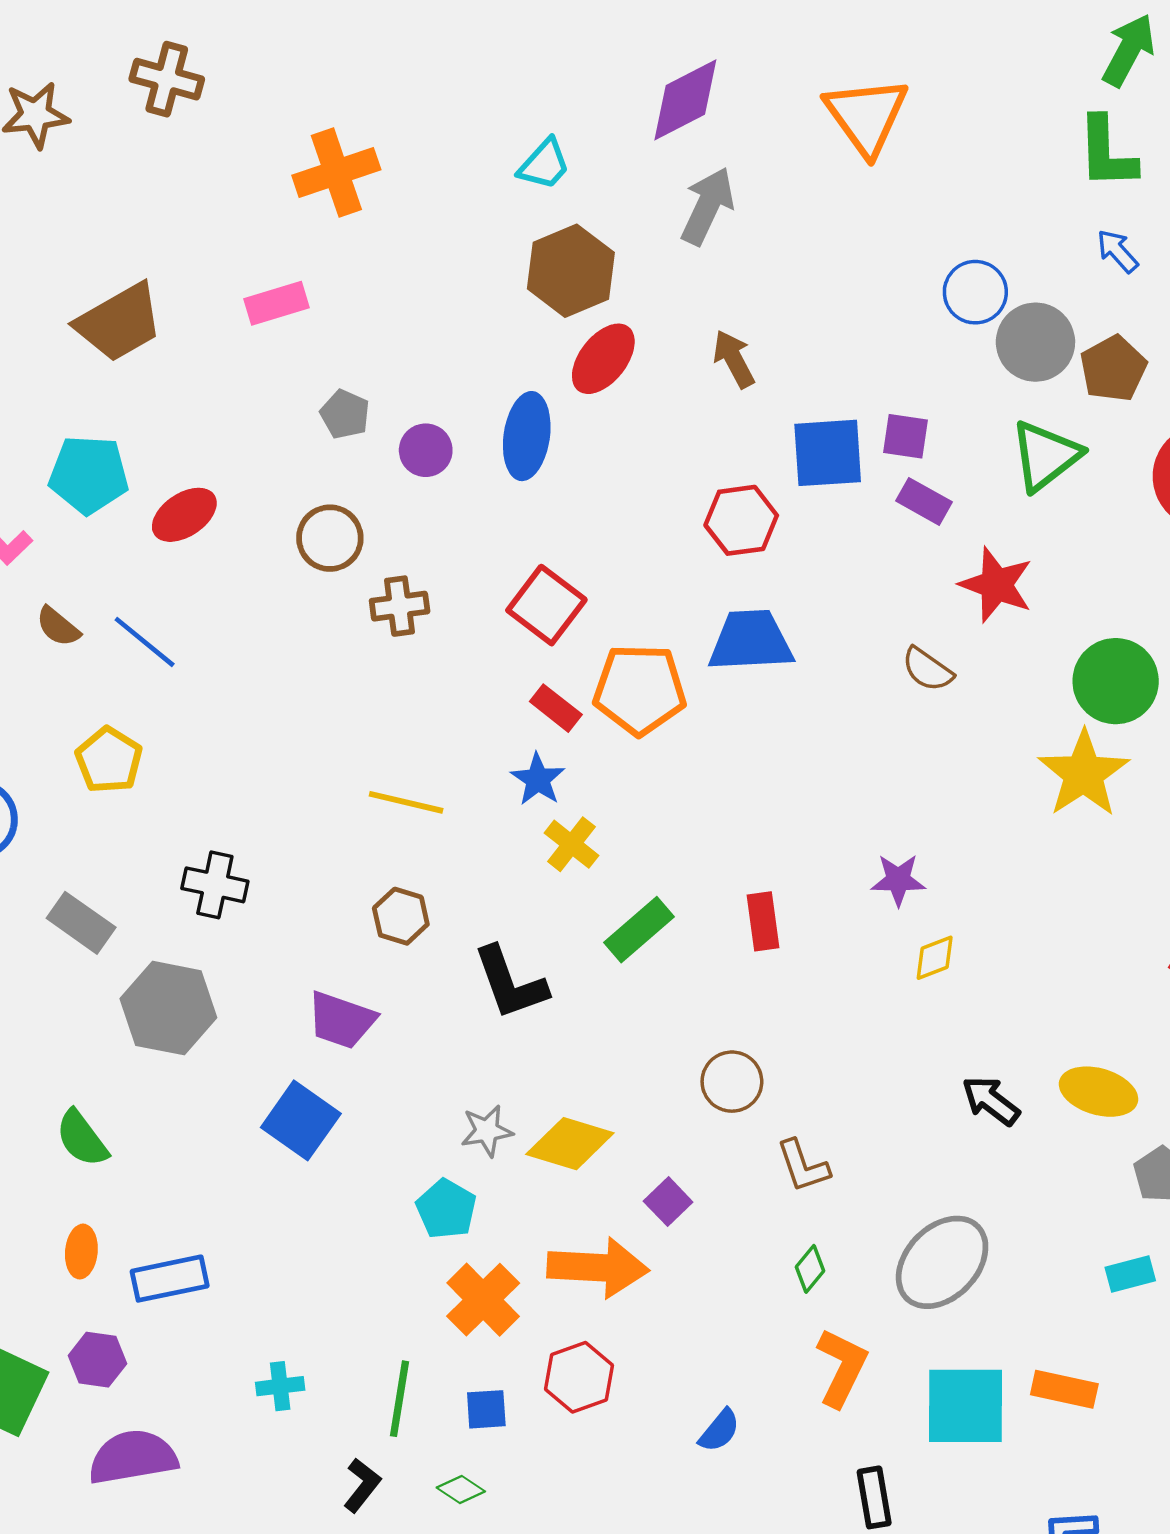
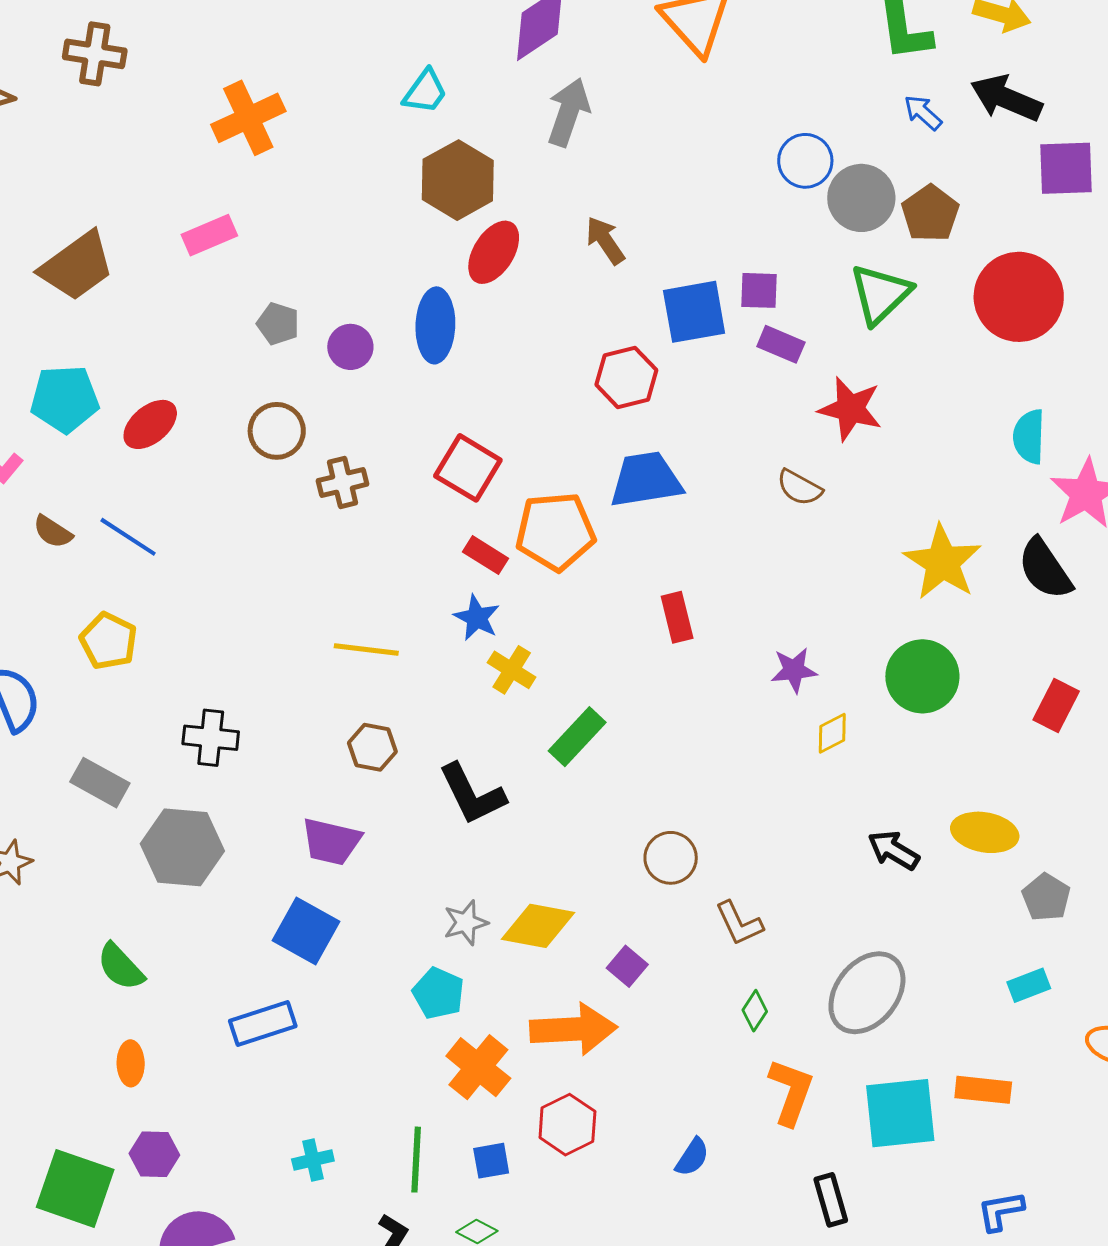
green circle: (1116, 681) -> (922, 676), moved
red rectangle: (763, 921) -> (677, 617), moved
blue rectangle: (170, 1279) -> (263, 1023), moved

